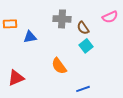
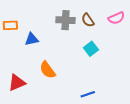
brown semicircle: (83, 28) -> (88, 20), moved
orange semicircle: (59, 66) -> (48, 70), moved

